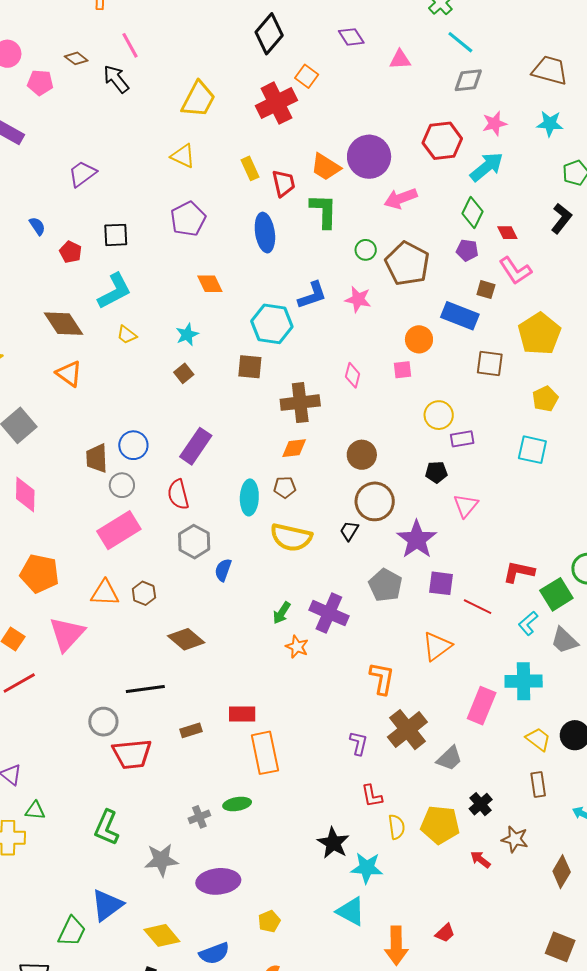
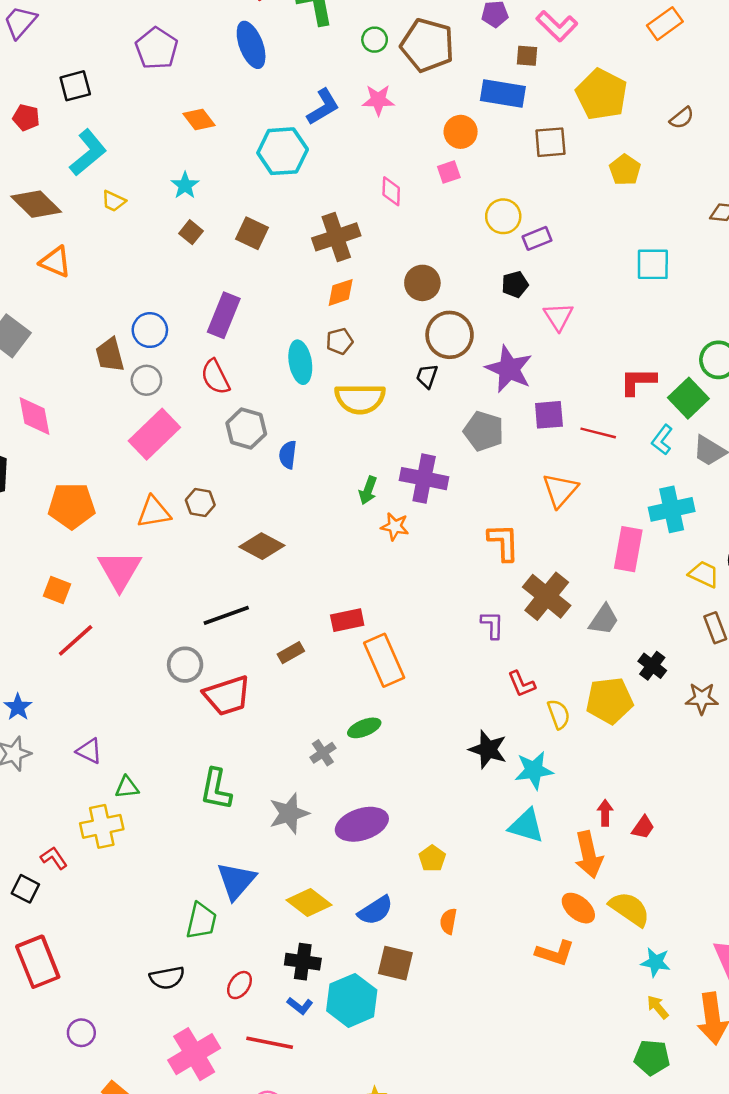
brown square: (250, 367) -> (252, 233), moved, turned 32
cyan square: (532, 450) -> (653, 264), moved
red arrow: (480, 859) -> (605, 813), moved, turned 65

